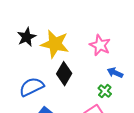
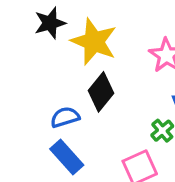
blue semicircle: (32, 87) -> (65, 117), moved, size x0.7

